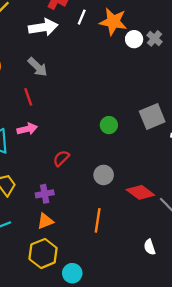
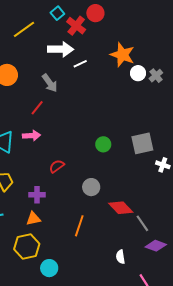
white line: (82, 17) -> (80, 64), moved, turned 32
red line: (28, 97) -> (37, 108), turned 49

